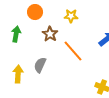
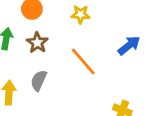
brown star: (50, 34) -> (37, 43), moved

